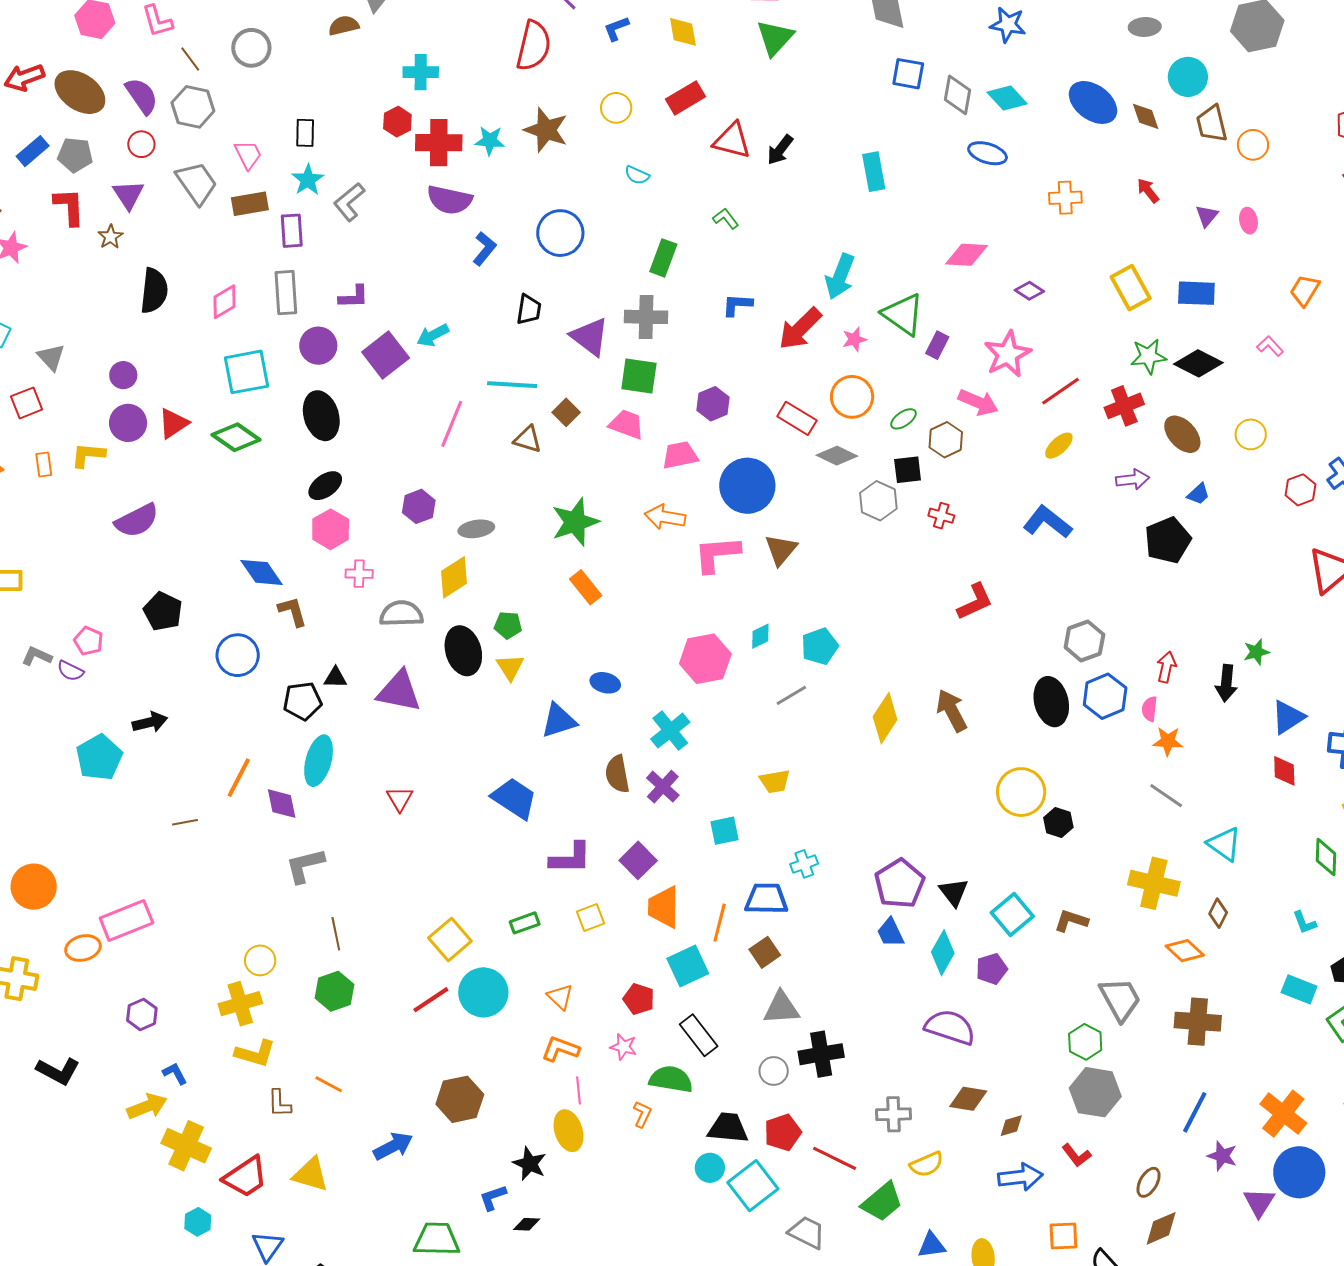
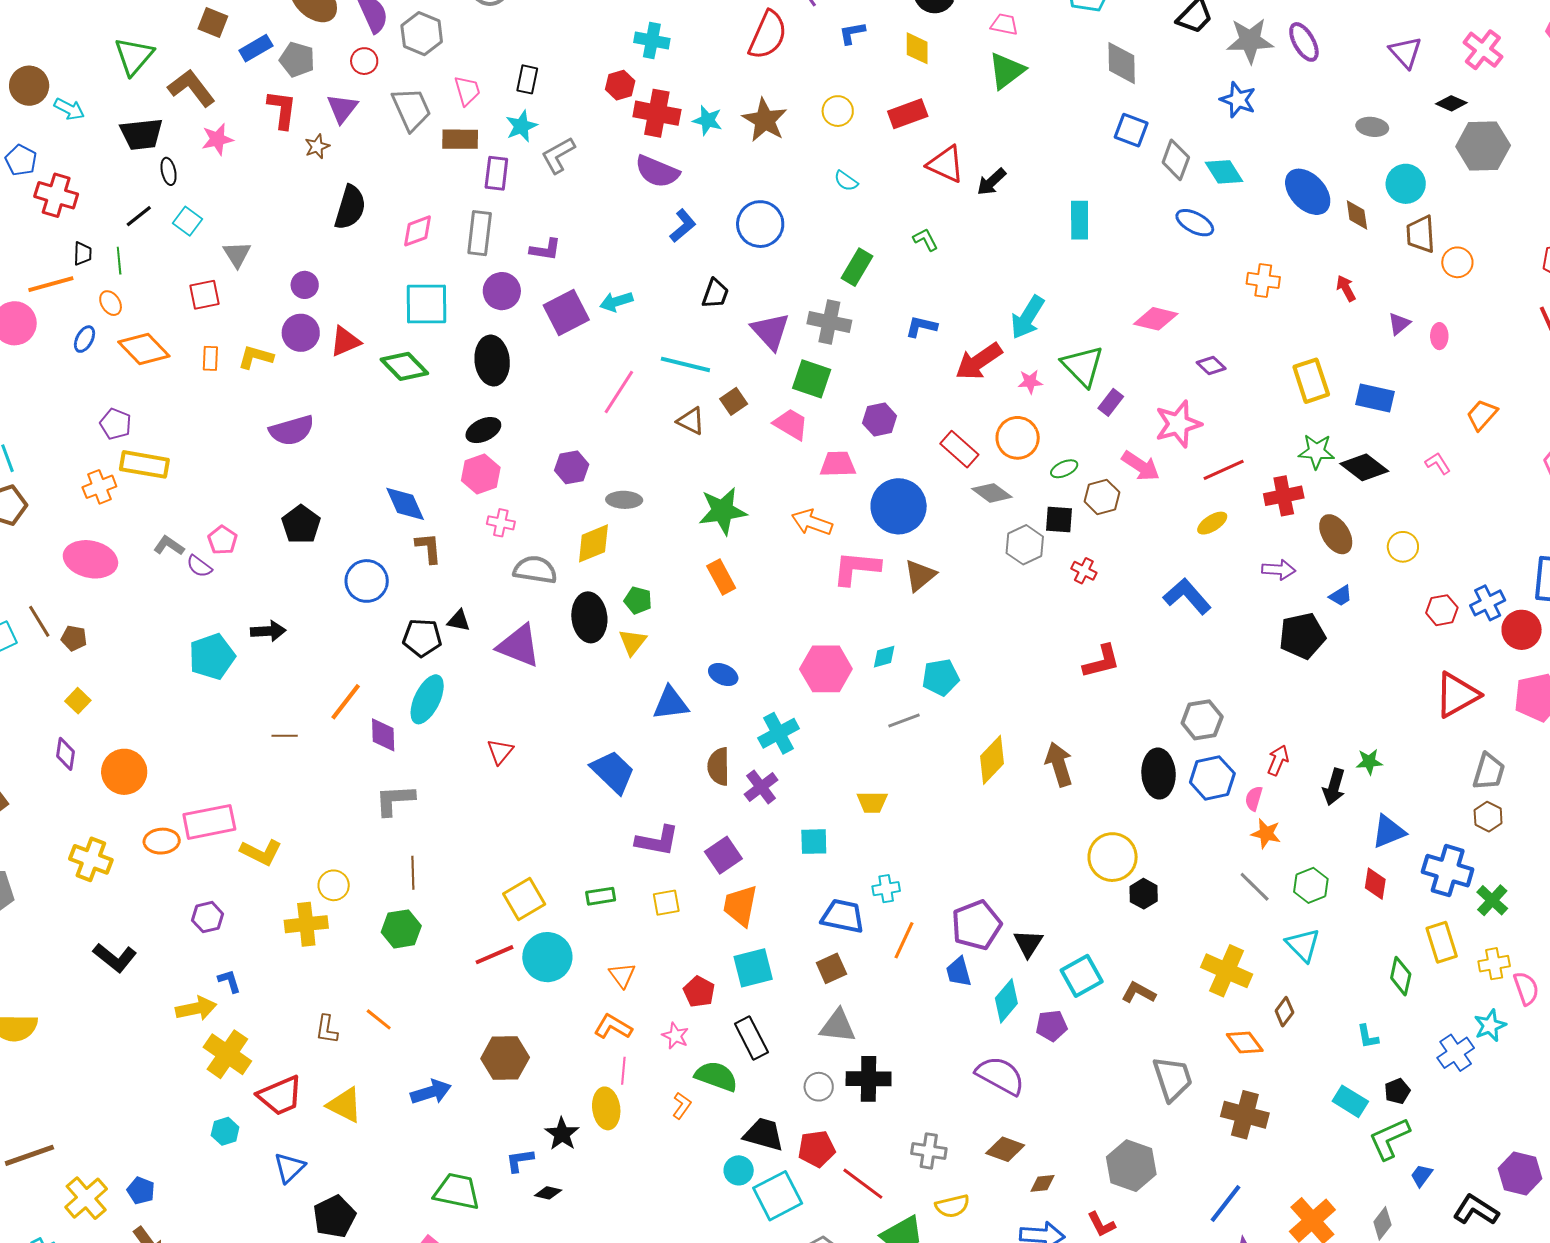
orange line: (720, 923) -> (904, 940), moved
green hexagon: (1085, 1042) -> (1311, 885), moved
yellow L-shape: (255, 1053) -> (261, 852), moved

